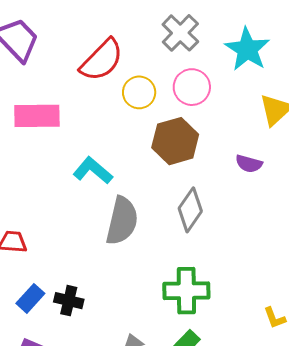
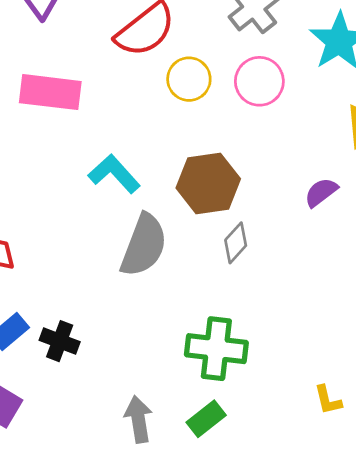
brown hexagon: (175, 141) -> (208, 183), moved
purple semicircle: (249, 164) -> (321, 192), turned 120
gray diamond: (190, 210) -> (236, 243), size x0.7

